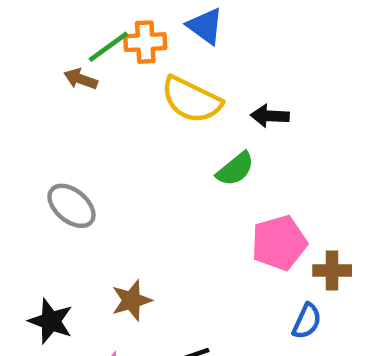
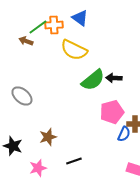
black arrow: (270, 116) -> (114, 78), moved
green semicircle: (235, 169) -> (93, 80), size x1.4
blue semicircle: (307, 321) -> (124, 134), moved

